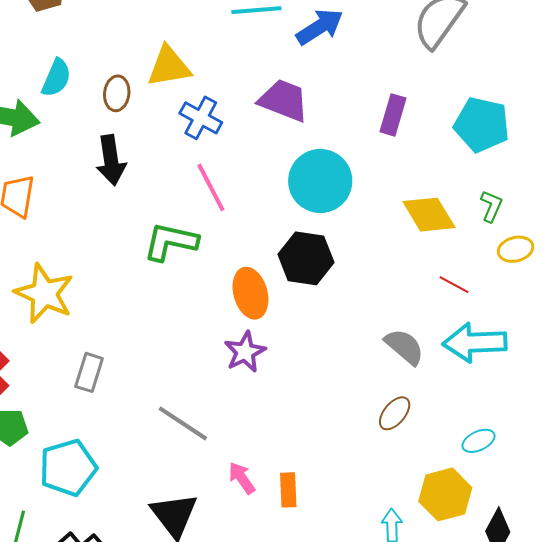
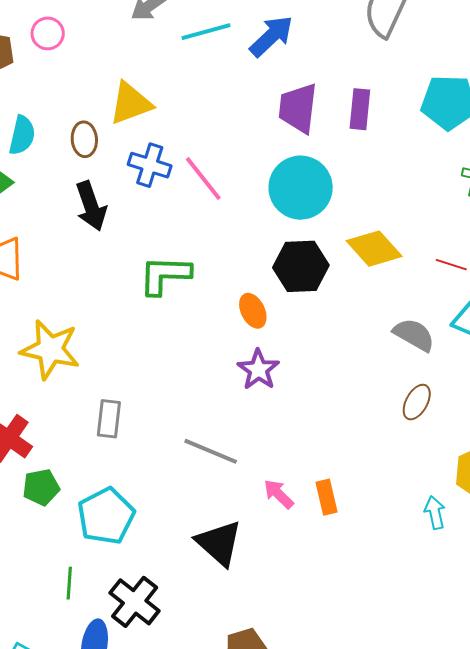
purple trapezoid: (284, 100) -> (298, 108), moved, turned -94
blue cross: (201, 118) -> (150, 165), moved
pink line: (211, 187) -> (203, 179), moved
yellow diamond: (429, 215) -> (374, 249), moved
orange ellipse: (250, 293) -> (253, 311), size x0.7

